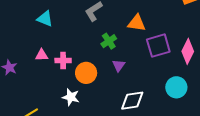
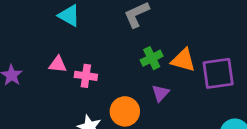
orange triangle: (137, 23) -> (183, 60), moved
orange circle: (86, 73) -> (125, 111), moved

